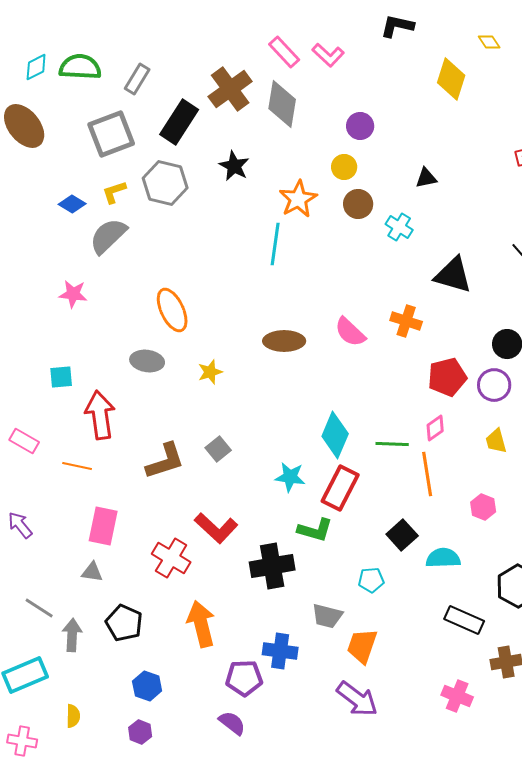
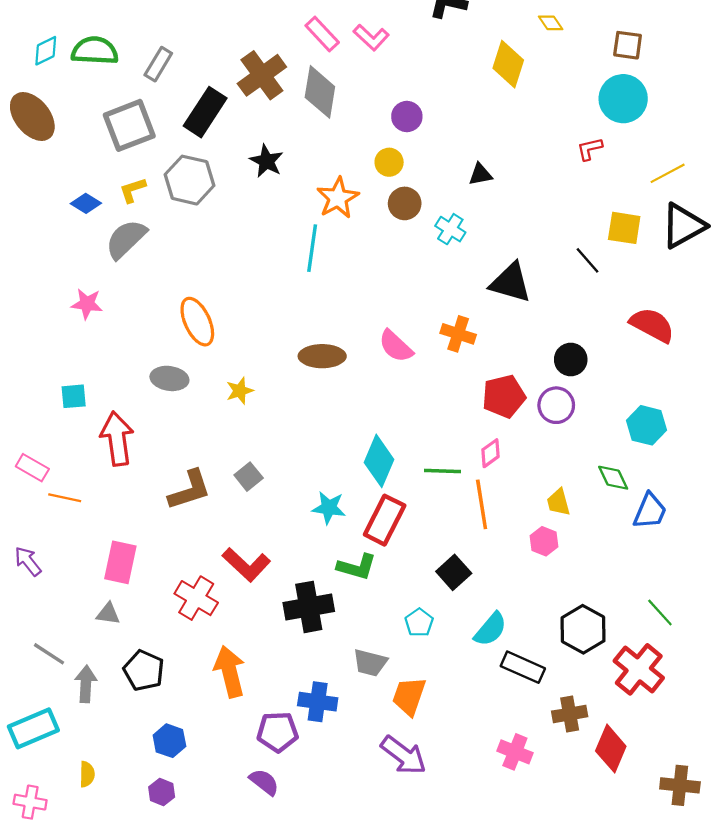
yellow trapezoid: (496, 441) -> (558, 502), moved
orange line: (77, 466) -> (65, 498), moved
cyan semicircle: (443, 558) -> (490, 629), moved, turned 132
cyan pentagon: (371, 580) -> (419, 623), turned -30

